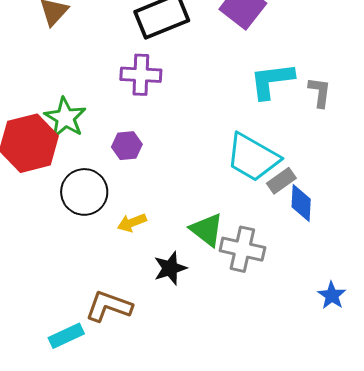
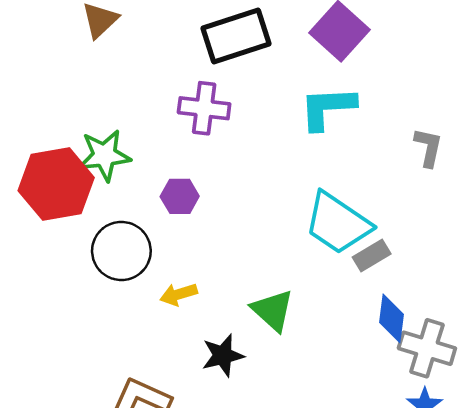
cyan L-shape: (272, 81) -> (328, 108), moved
green star: (65, 118) -> (104, 155), turned 30
blue diamond: (301, 203) -> (391, 318), moved
gray cross: (242, 249) -> (427, 348), moved

